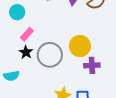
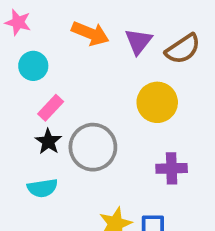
yellow circle: (80, 46) -> (157, 102), moved
cyan semicircle: (11, 76) -> (42, 188), moved

